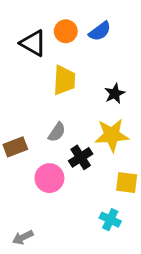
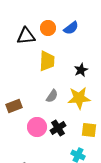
black triangle: (33, 43) -> (26, 36), turned -36
gray semicircle: (57, 132) -> (52, 96), moved
black cross: (81, 157) -> (58, 128), moved

